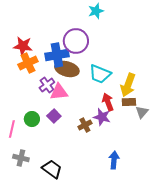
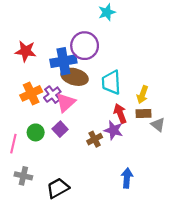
orange cross: (28, 63) -> (31, 93), moved
cyan trapezoid: (100, 74) -> (111, 82), turned 65
yellow arrow: (128, 85) -> (142, 95), size x0.7
pink triangle: (59, 92) -> (66, 102), turned -36
gray triangle: (142, 112) -> (158, 125), turned -32
black trapezoid: (52, 169) -> (58, 188), turned -65

